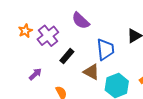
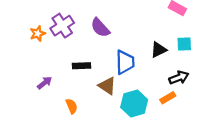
purple cross: (48, 36) -> (62, 26), moved
black rectangle: (67, 56) -> (81, 66), turned 42

